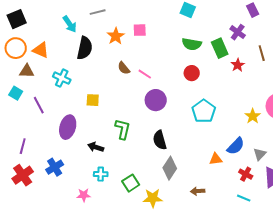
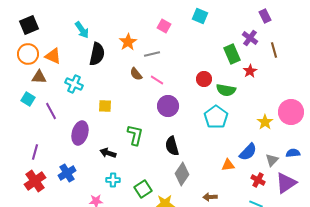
gray line: (98, 12) -> (152, 54), moved
pink square: (140, 30) -> (164, 26), moved, turned 32
green semicircle: (192, 44) -> (226, 90), moved
brown line: (262, 53) -> (274, 50), moved

